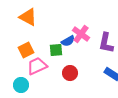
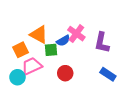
orange triangle: (28, 17) -> (39, 35), moved
cyan circle: (21, 85) -> (17, 77), moved

